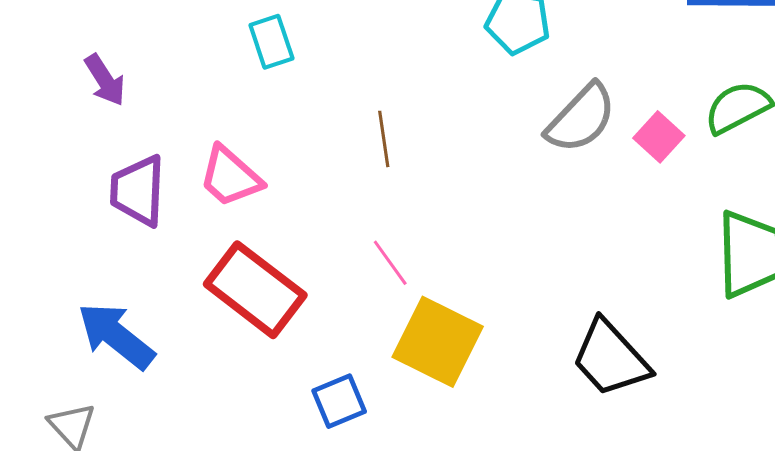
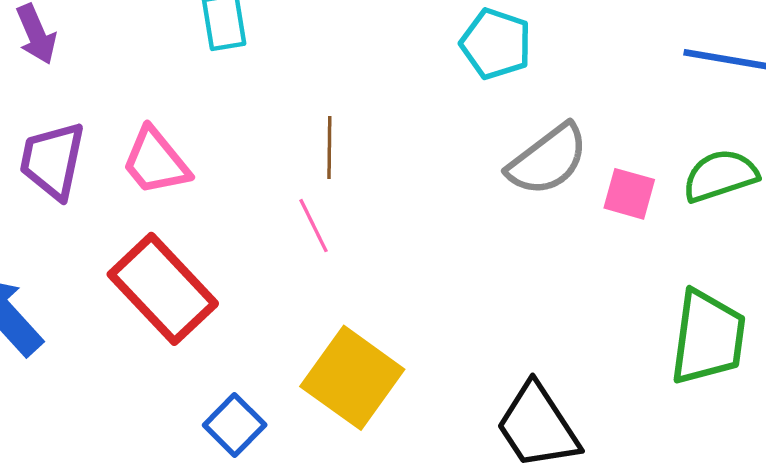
pink square: (659, 137) -> (629, 194), turned -36
pink line: (390, 263) -> (314, 226), moved
blue square: (339, 401) -> (235, 425), turned -32

